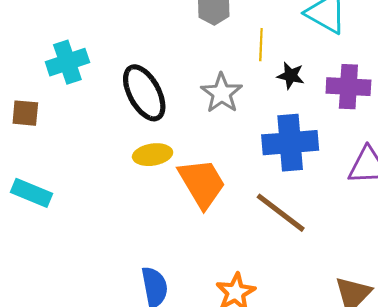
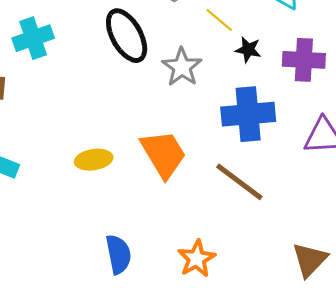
yellow line: (261, 45) -> (219, 20), turned -52
black ellipse: (144, 93) -> (127, 36), moved
yellow ellipse: (153, 155) -> (94, 160), moved

